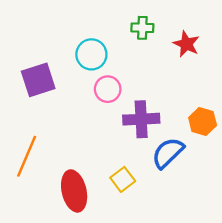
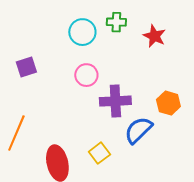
cyan circle: (91, 54) -> (82, 32), moved
purple square: (38, 80) -> (26, 67), size x0.7

